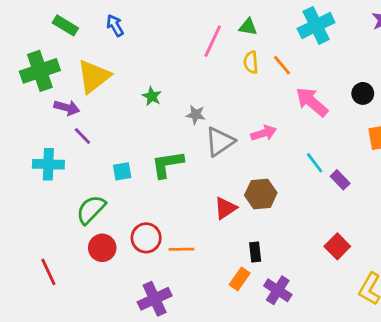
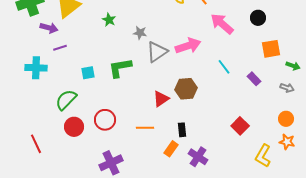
pink arrow: (264, 133) -> (188, 46), size x1.4
purple line: (82, 136) -> (60, 48), turned -64
purple rectangle: (340, 180) -> (254, 79), moved
orange line: (182, 249) -> (145, 128), moved

